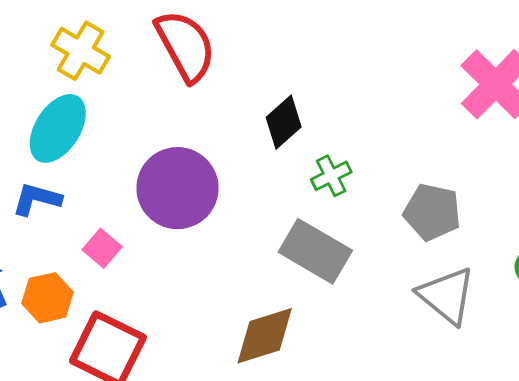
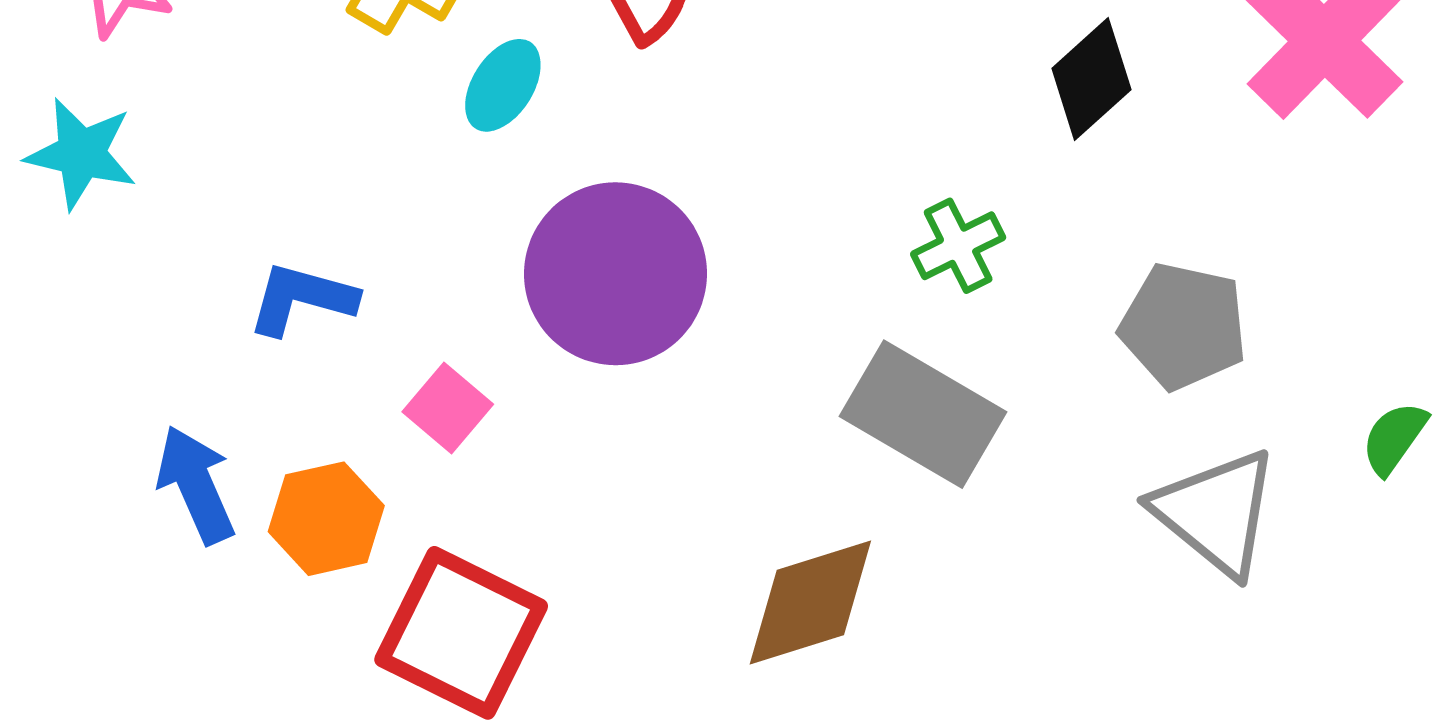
black diamond: (284, 122) -> (1091, 79), moved
cyan ellipse: (58, 128) -> (503, 85), moved, size x0.6

